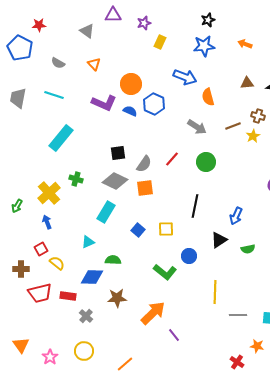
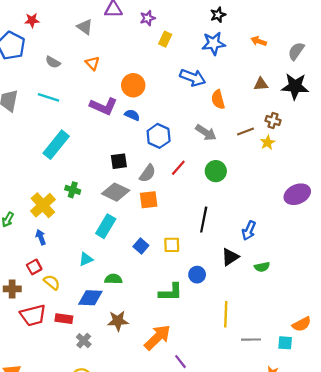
blue hexagon: (154, 104) -> (159, 136), moved
green L-shape: (165, 272) -> (171, 292), turned -40

